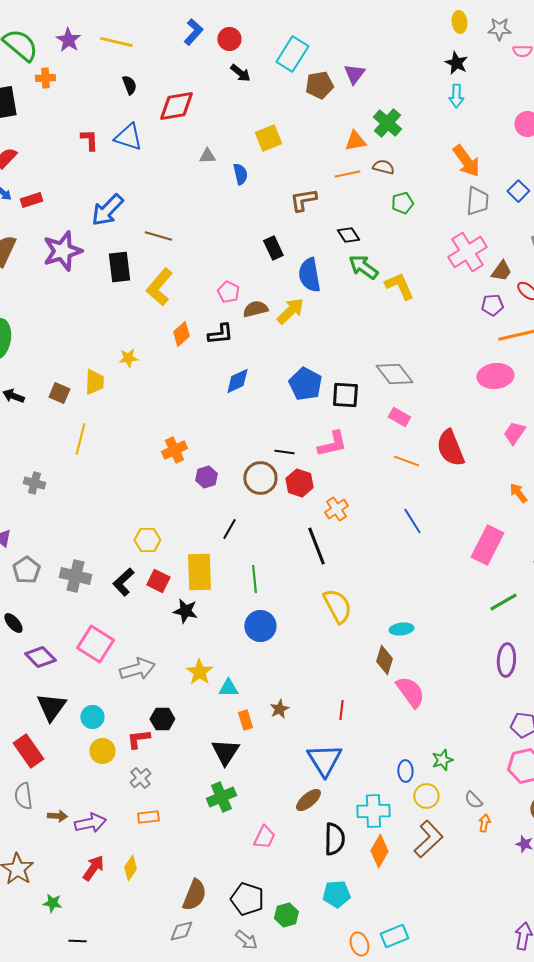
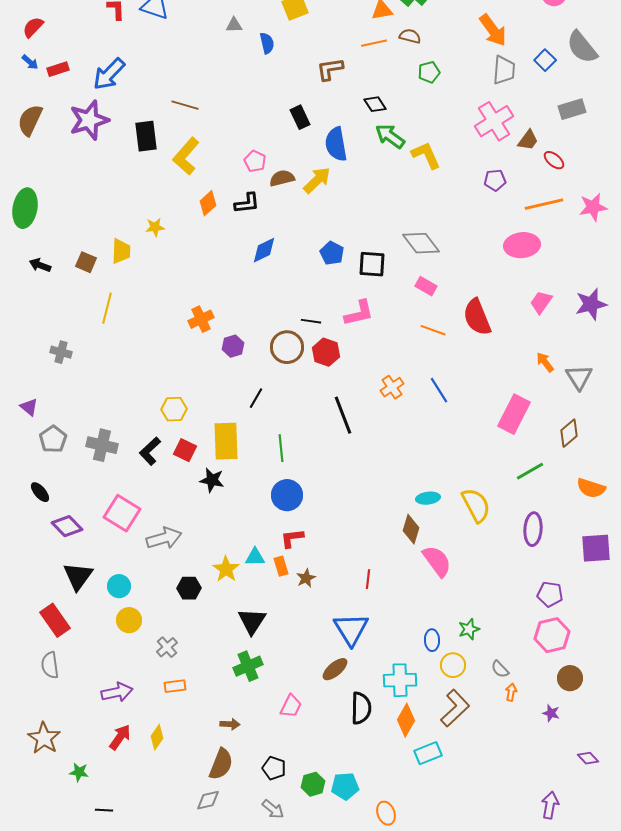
blue arrow: (107, 210) -> (109, 74), moved
purple pentagon: (492, 305) -> (495, 180), moved
blue pentagon: (305, 384) -> (332, 253), size x0.7
orange cross: (336, 509) -> (392, 387), moved
yellow semicircle: (337, 606) -> (476, 505), moved
yellow star: (199, 672) -> (226, 569), moved
orange rectangle: (245, 720) -> (281, 566), moved
red L-shape: (138, 739) -> (292, 538), moved
brown arrow: (57, 816) -> (230, 724), moved
cyan pentagon: (336, 894) -> (345, 786), moved
black pentagon: (247, 899) -> (274, 768), size x0.7
cyan rectangle: (394, 936) -> (428, 753), moved

